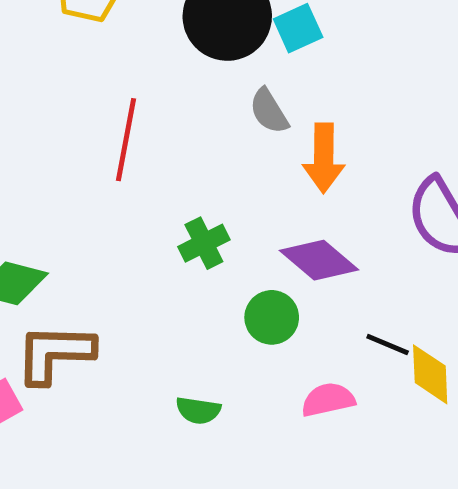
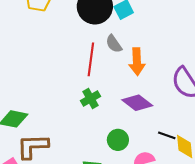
red line: (126, 140) -> (91, 59), moved
green circle: (272, 317) -> (118, 140), moved

